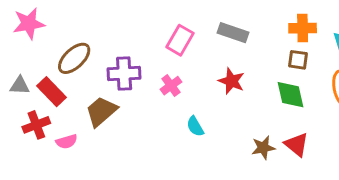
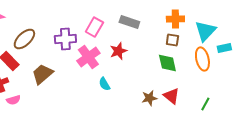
purple cross: (124, 73) -> (65, 39), moved
red star: (231, 81) -> (118, 51), moved, turned 30
pink cross: (171, 86) -> (88, 57), size x1.6
pink semicircle: (67, 142) -> (13, 100), moved

